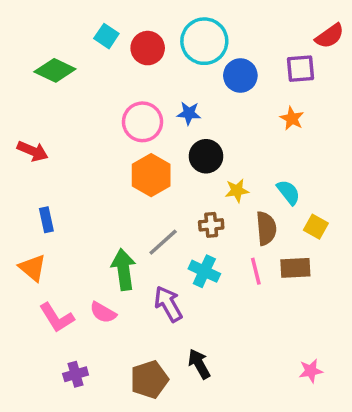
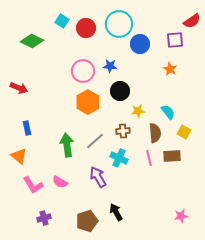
green arrow: (124, 270) -> (67, 145), moved

